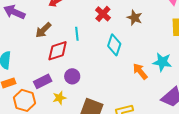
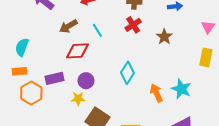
cyan line: (77, 34) -> (97, 30), moved, turned -40
cyan diamond: (114, 45) -> (127, 73), moved
yellow star: (59, 98) -> (78, 99), moved

